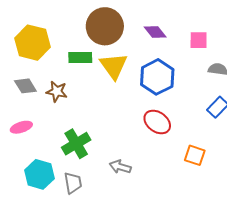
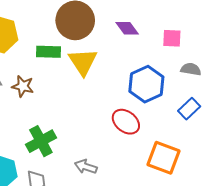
blue hexagon: (157, 77) -> (146, 84), moved
orange square: (195, 155) -> (164, 158), size x1.5

